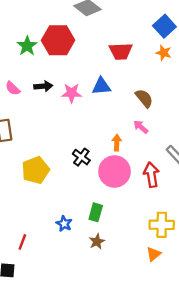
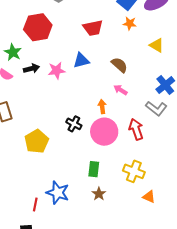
green star: (27, 46) -> (13, 52), moved
blue star: (64, 224) -> (58, 193), moved, size x1.6
yellow cross: (162, 225) -> (134, 171), moved, turned 30
orange triangle: (154, 254) -> (149, 197), turned -48

